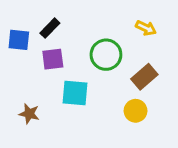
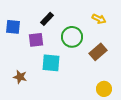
black rectangle: (50, 28) -> (47, 19), moved
yellow circle: (136, 111) -> (104, 89), moved

